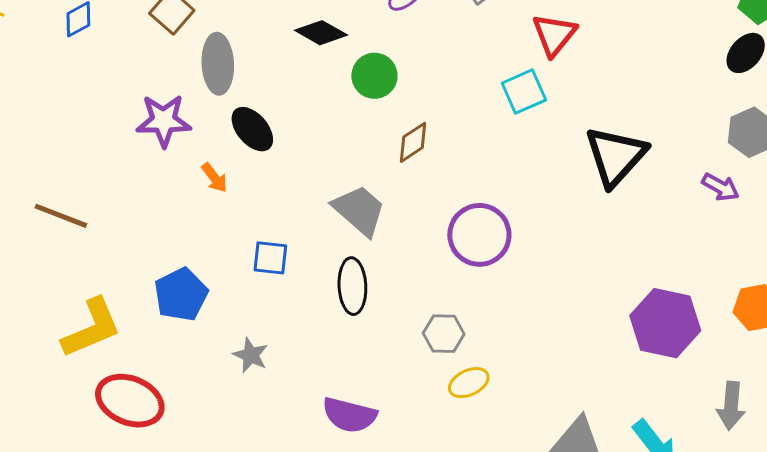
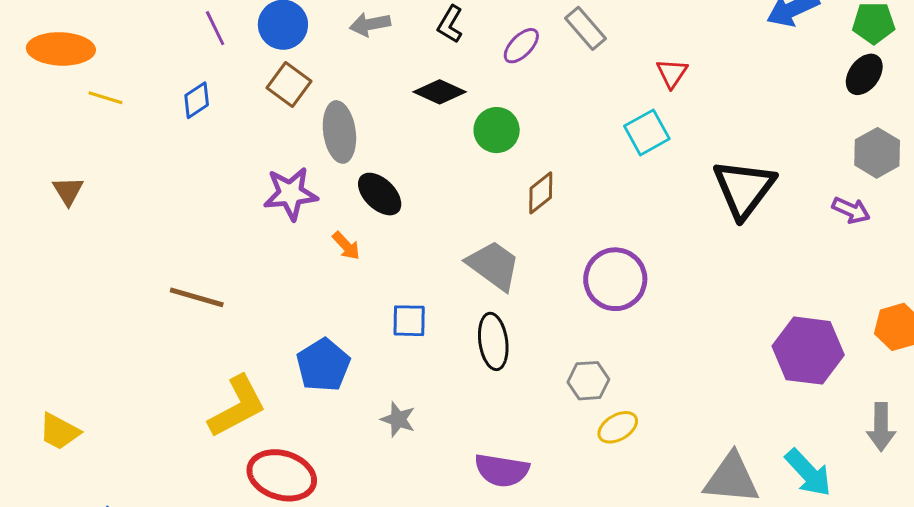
red triangle: (554, 35) -> (672, 73), size x0.7

